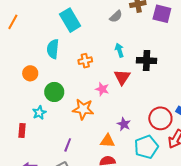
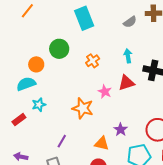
cyan semicircle: (53, 49) -> (26, 84), moved, turned 54
orange cross: (85, 61) -> (93, 61), turned -32
red triangle: (122, 77) -> (126, 83), turned 30
green circle: (54, 92) -> (59, 49), moved
red rectangle: (22, 130) -> (19, 120), turned 40

